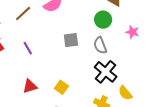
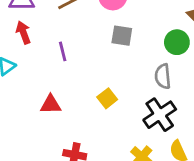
gray square: (71, 40) -> (122, 36), moved
yellow square: (61, 87) -> (107, 98), moved

